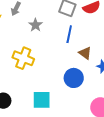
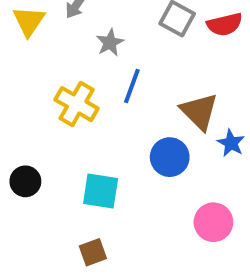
blue line: (69, 34) -> (132, 86), moved
brown triangle: (85, 53) -> (199, 112), size x1.5

